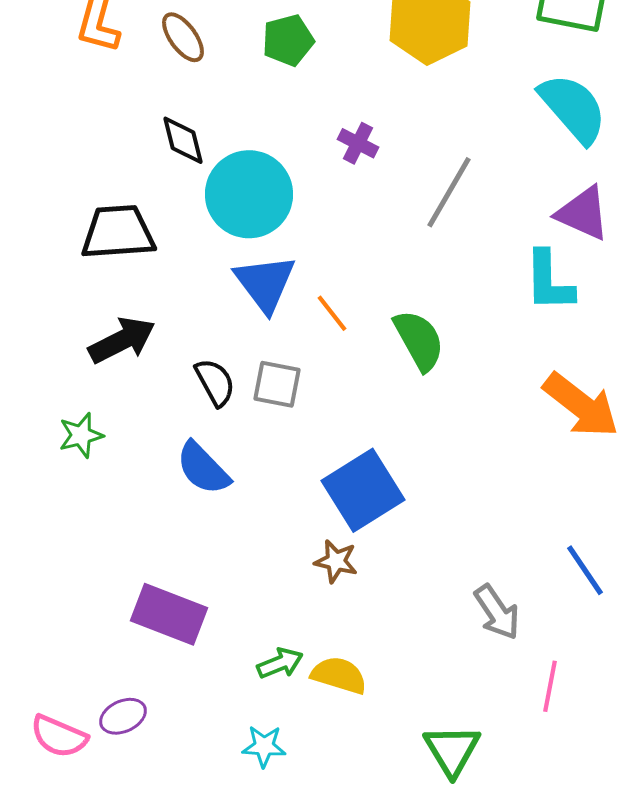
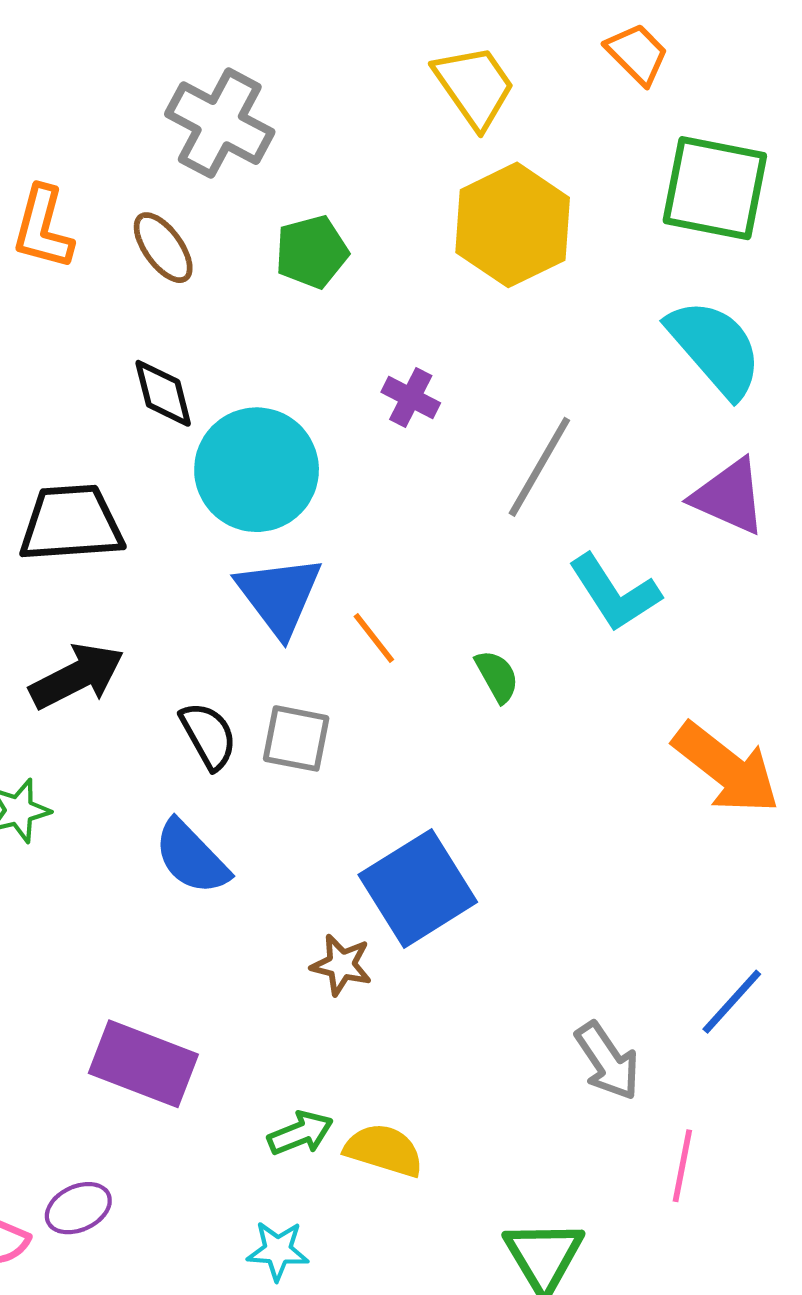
cyan L-shape: (549, 281) -> (614, 593), moved, turned -32
green semicircle: (419, 340) -> (497, 676), size x0.6
brown star: (336, 561) -> (341, 965), moved
blue line: (585, 570) -> (732, 1002), turned 76

